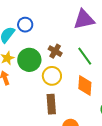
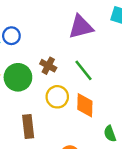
yellow circle: (52, 76) -> (57, 97), moved
brown rectangle: (51, 104) -> (28, 127), moved

